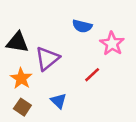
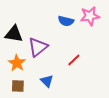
pink star: (112, 44) -> (90, 16), moved, turned 30
brown square: (22, 107) -> (18, 86), turned -32

